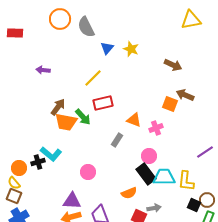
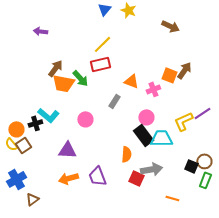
yellow line: (93, 78) -> (102, 44), moved
brown arrow: (185, 95) -> (184, 70), moved, turned 102
orange square: (170, 104) -> (169, 75), moved
pink circle: (88, 172) -> (85, 119), moved
yellow L-shape: (186, 181) -> (183, 121), moved, turned 60
orange semicircle: (129, 193) -> (126, 154), turned -63
brown square: (14, 196) -> (23, 145), moved, turned 35
purple triangle: (72, 201) -> (67, 150), moved
gray arrow: (154, 208) -> (151, 169), size x1.5

